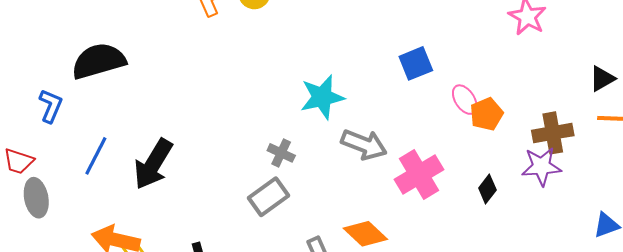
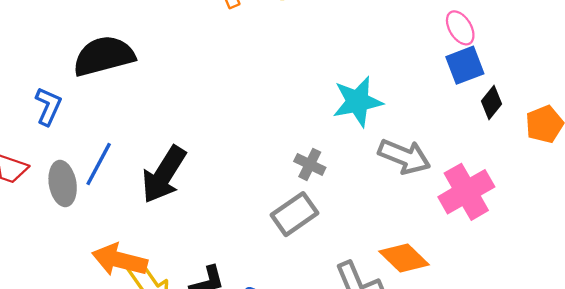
pink ellipse: (465, 100) -> (460, 28), moved
black diamond: (487, 189) -> (491, 103), moved
gray ellipse: (36, 198) -> (63, 184), moved

